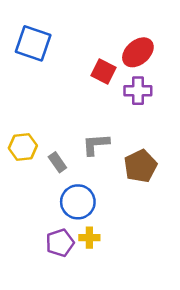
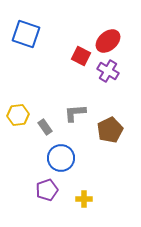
purple cross: (138, 91) -> (108, 71), turned 30
yellow cross: (89, 238) -> (84, 199), moved

